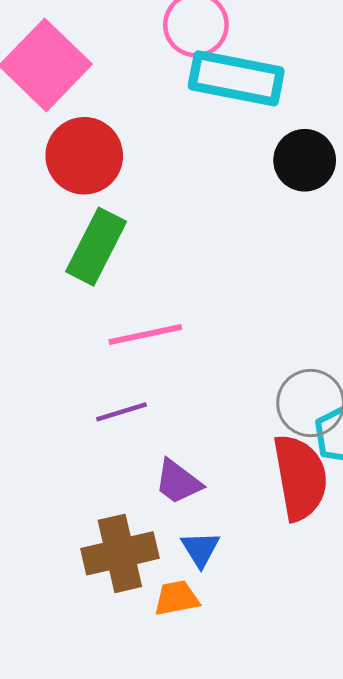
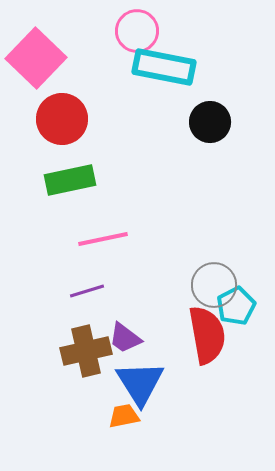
green rectangle: (96, 247) -> (70, 180), turned 51
blue triangle: (200, 549) -> (140, 383), size x1.8
brown cross: (120, 553) -> (86, 351), moved

